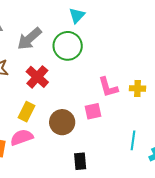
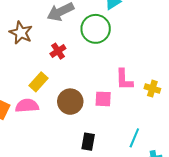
red cross: (37, 77) -> (58, 51), size x0.7
black rectangle: (80, 161) -> (88, 142), moved

